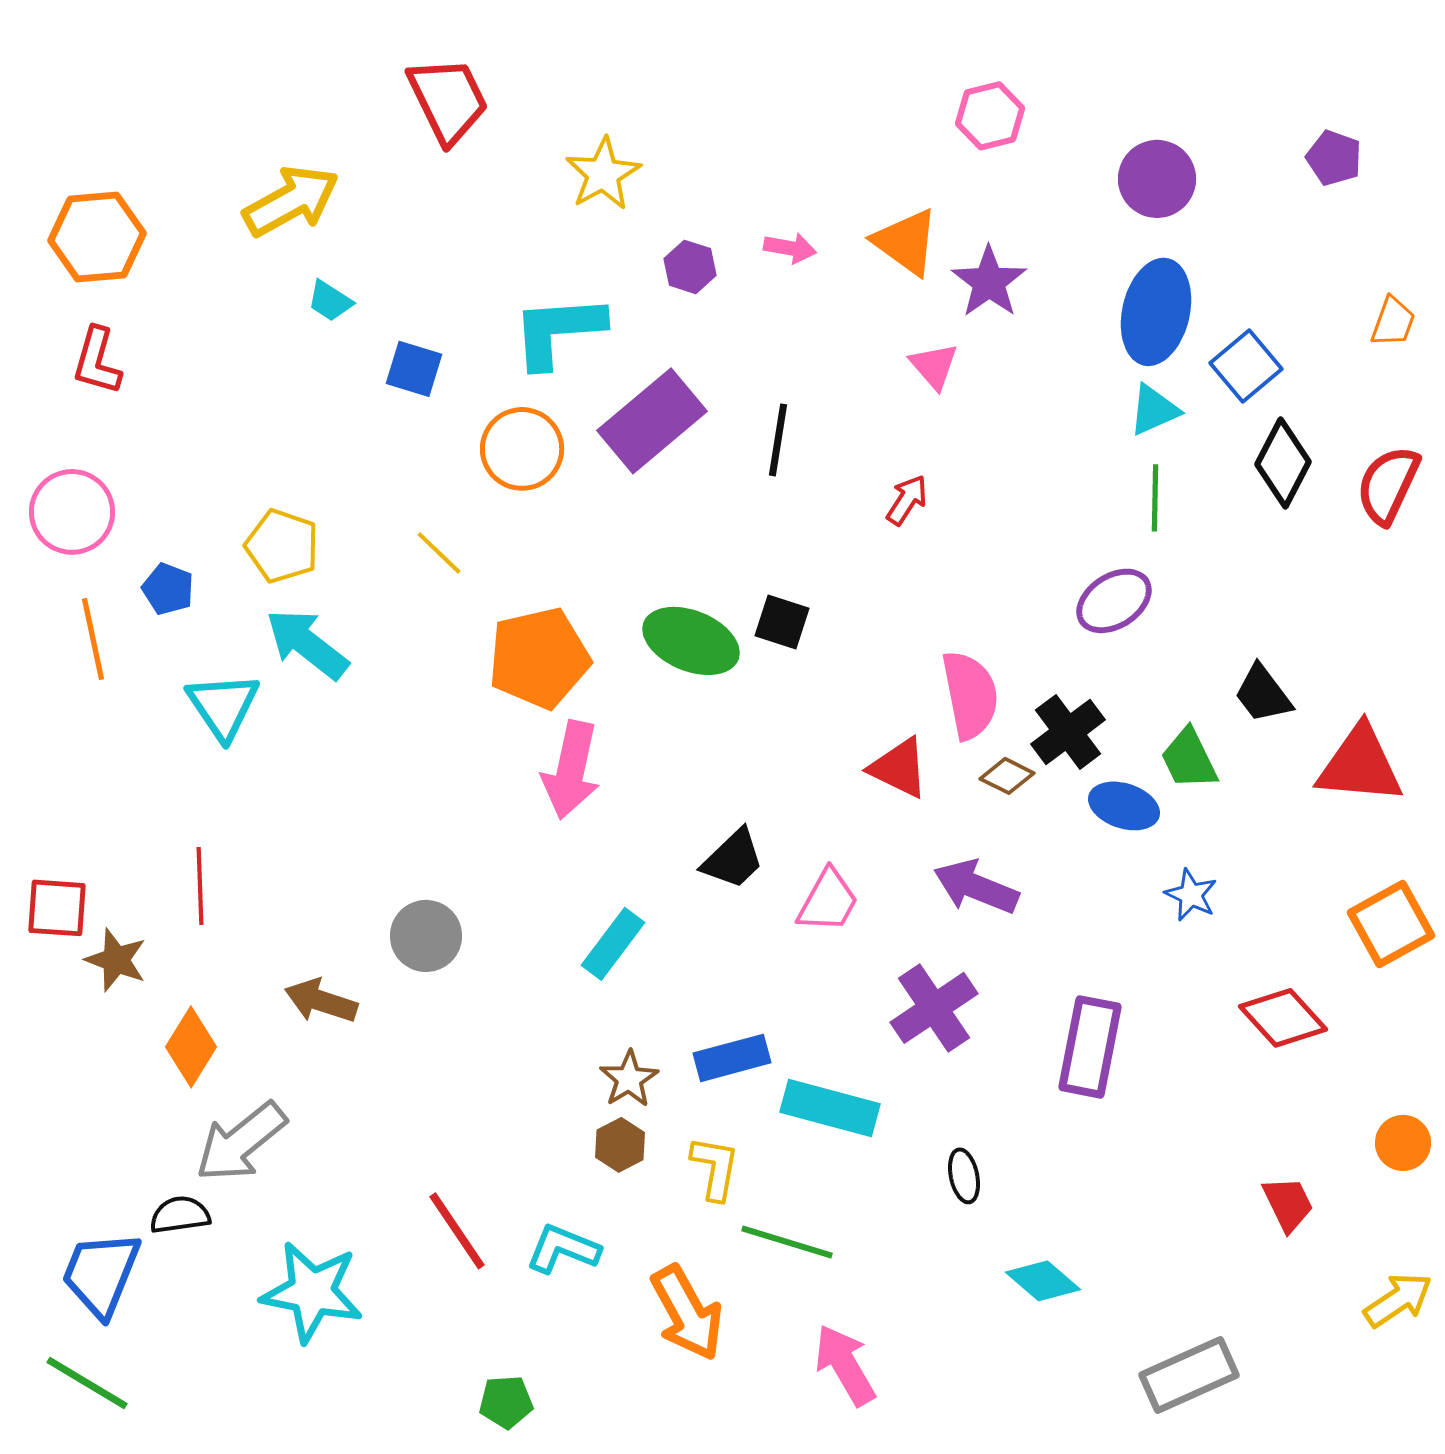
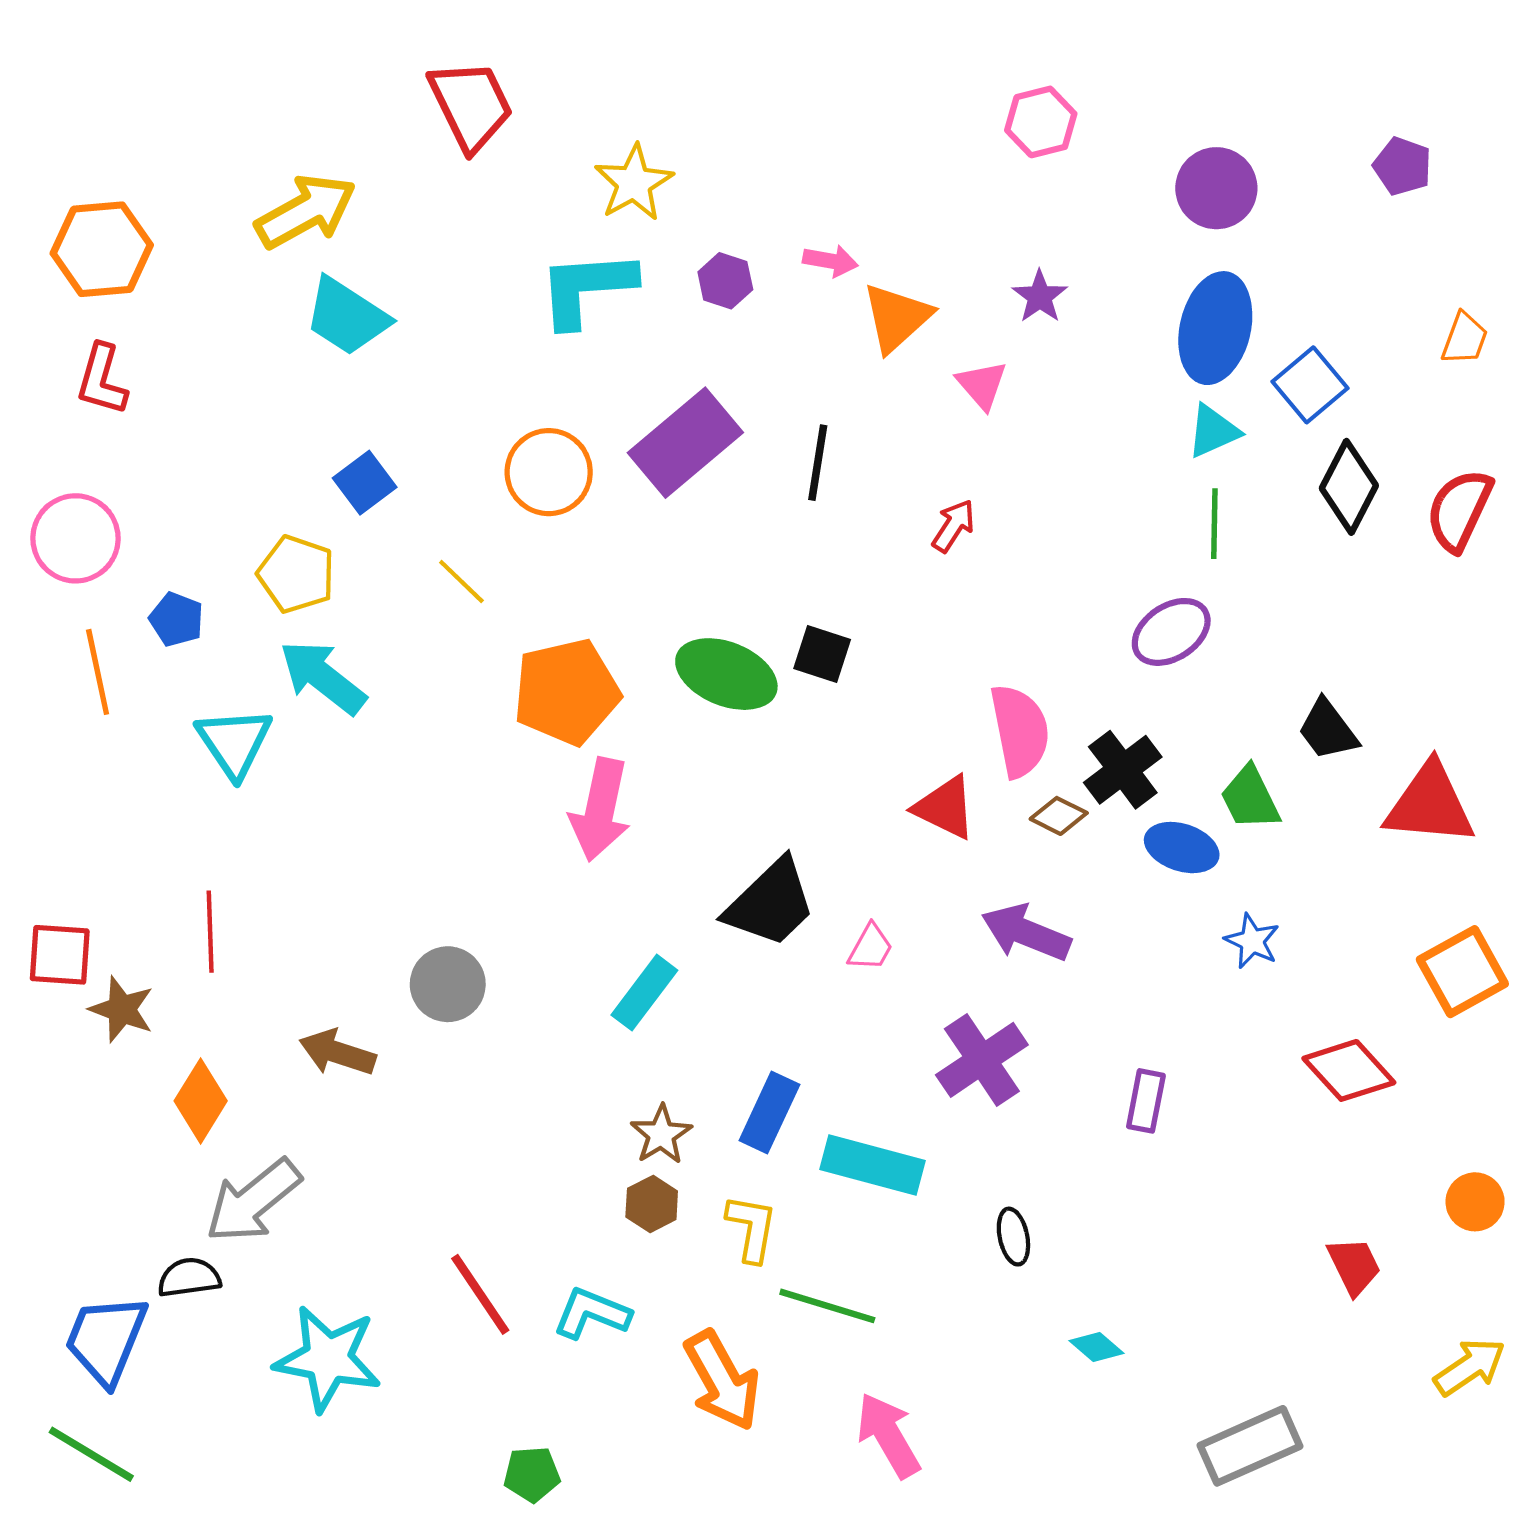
orange triangle: (906, 242) -> (897, 318), moved, turned 42
purple star: (989, 282) -> (1040, 297), size x0.7
cyan trapezoid: (330, 301) -> (347, 316), size x1.8
cyan L-shape: (558, 331) -> (587, 288), moved
blue square: (414, 369) -> (365, 483), moved, turned 36
black trapezoid: (733, 859) -> (771, 903), size x1.4
pink trapezoid: (828, 901) -> (870, 947), size x0.7
purple rectangle: (1090, 1047) -> (1146, 1101), size x0.6
blue rectangle: (732, 1058) -> (769, 1112), turned -50
cyan diamond: (1043, 1281) -> (1097, 1347), size x0.7

